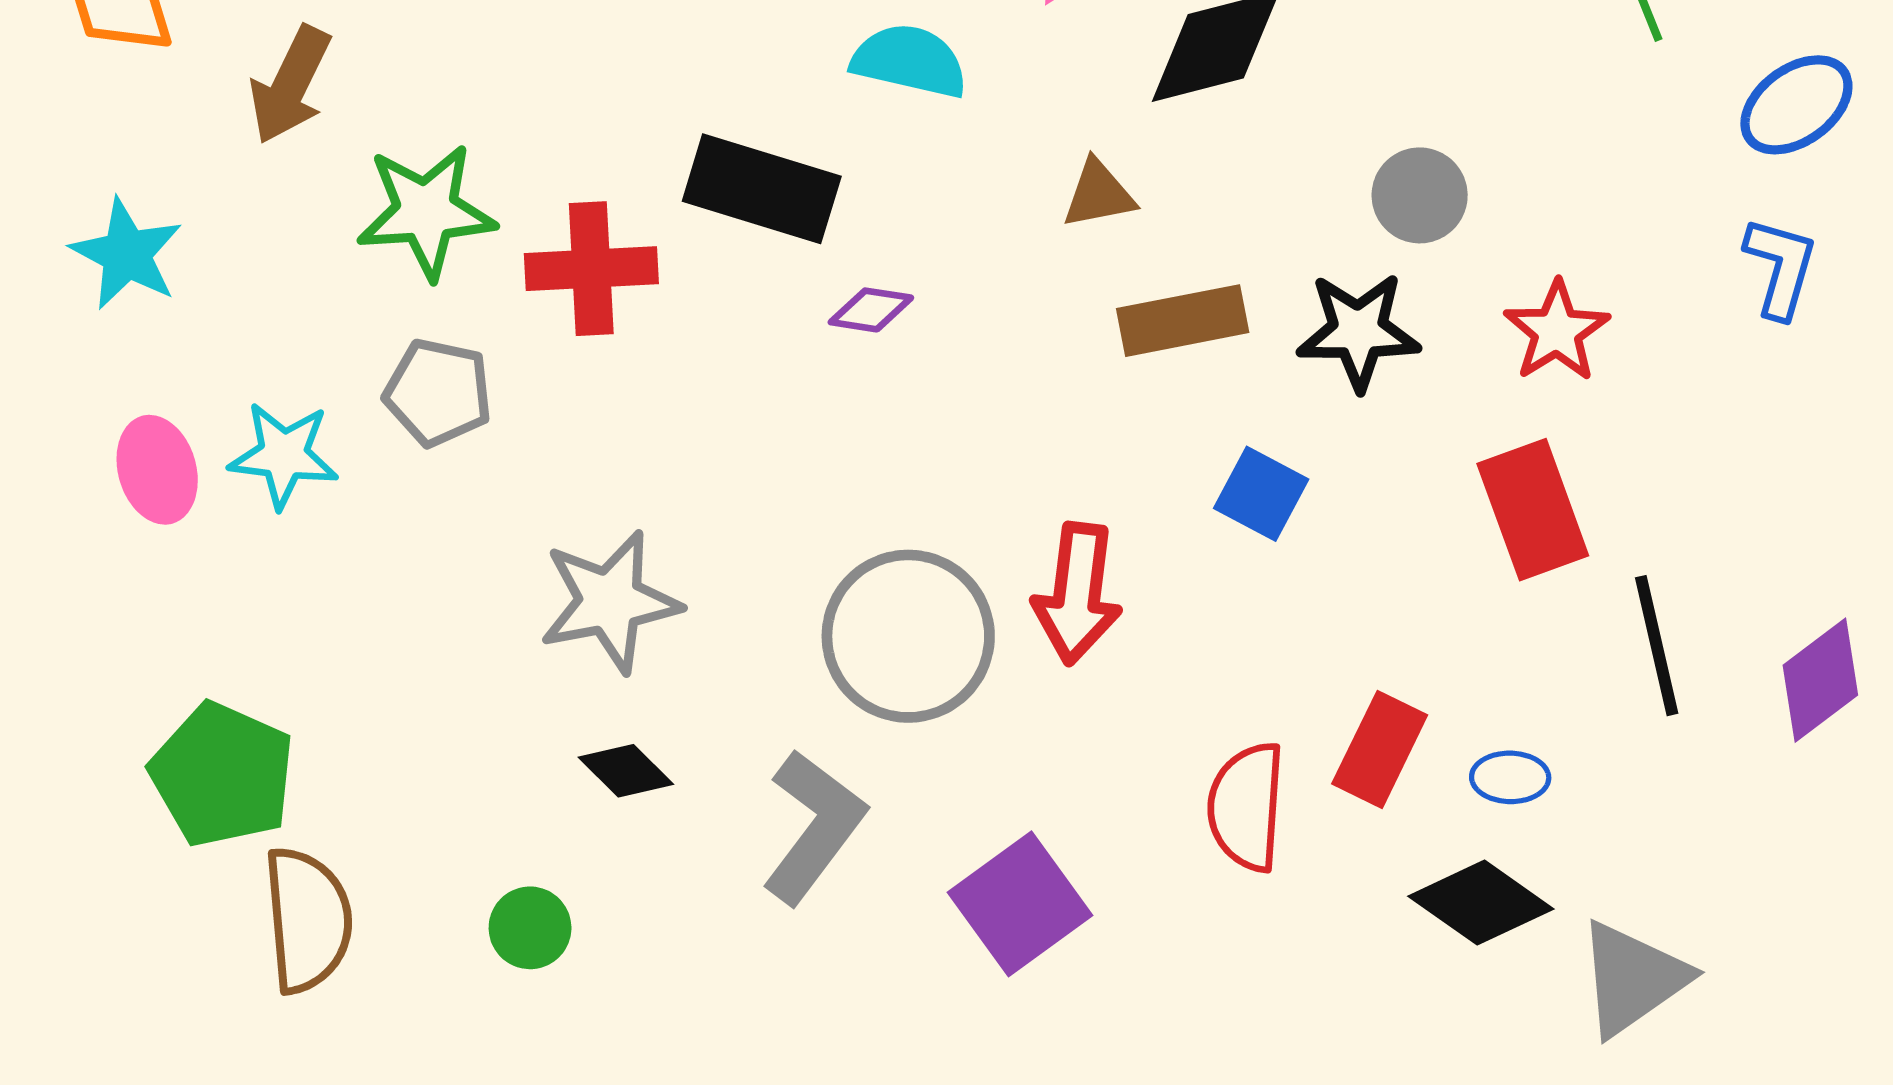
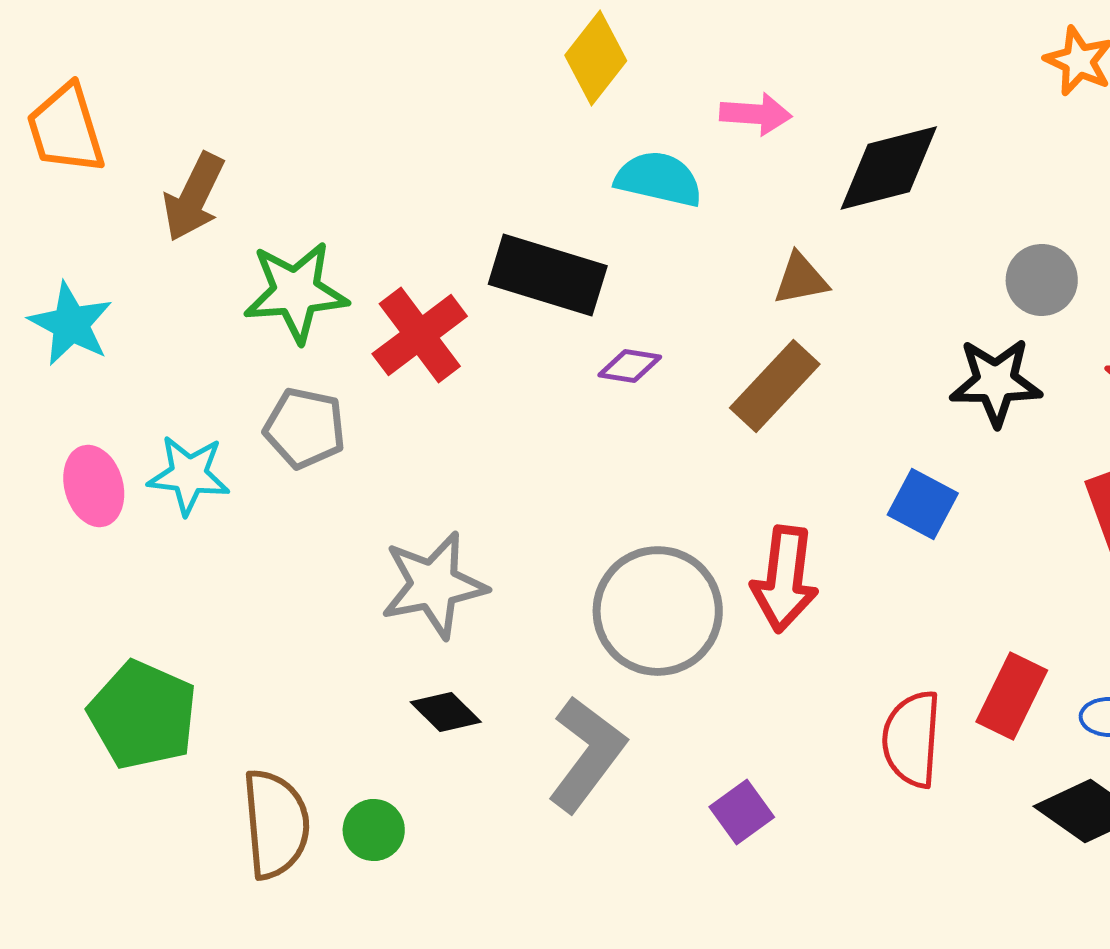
red cross: (591, 269) -> (420, 335), turned -34
brown rectangle: (1183, 321) -> (775, 386), moved, turned -36
purple square: (1020, 904) -> (742, 812), size x0.6
brown semicircle: (308, 920) -> (276, 824), moved

